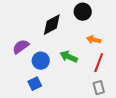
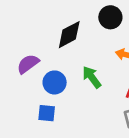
green arrow: (69, 57) -> (92, 77), turned 30
blue square: (35, 84) -> (47, 113), turned 32

